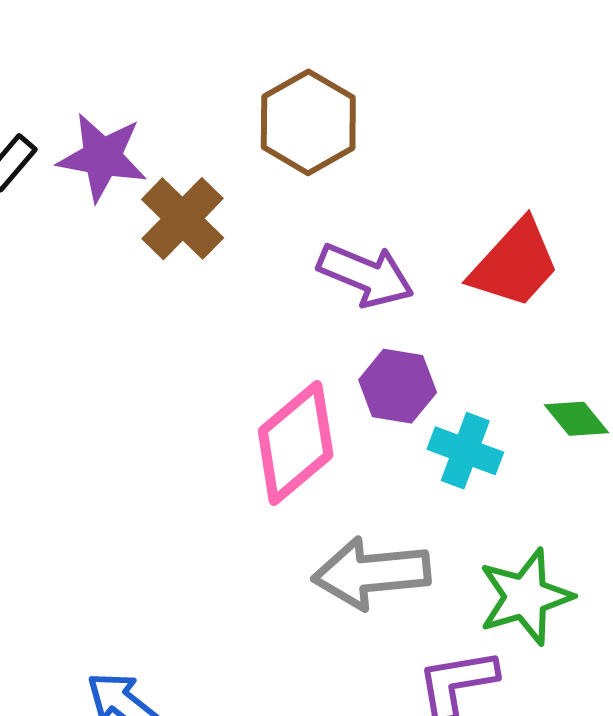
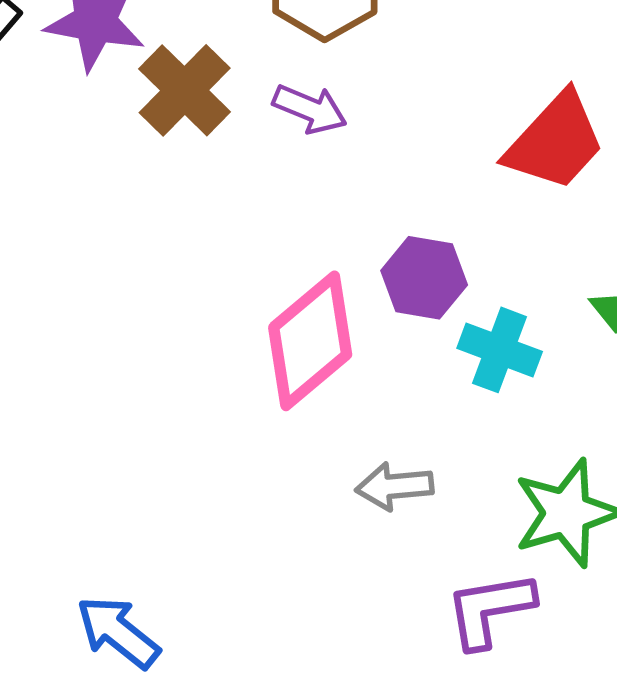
purple arrow: (366, 275) -> (310, 109), moved, size x0.7
gray arrow: (371, 573) -> (395, 486), size x0.6

